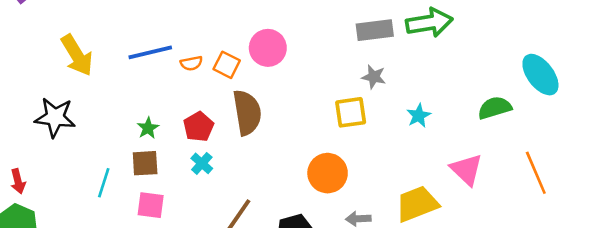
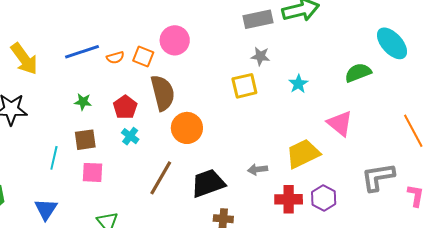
green star: (148, 128) -> (83, 102), moved, turned -30
orange circle: (328, 173) -> (187, 128), moved
orange line: (536, 173) -> (413, 131), moved

